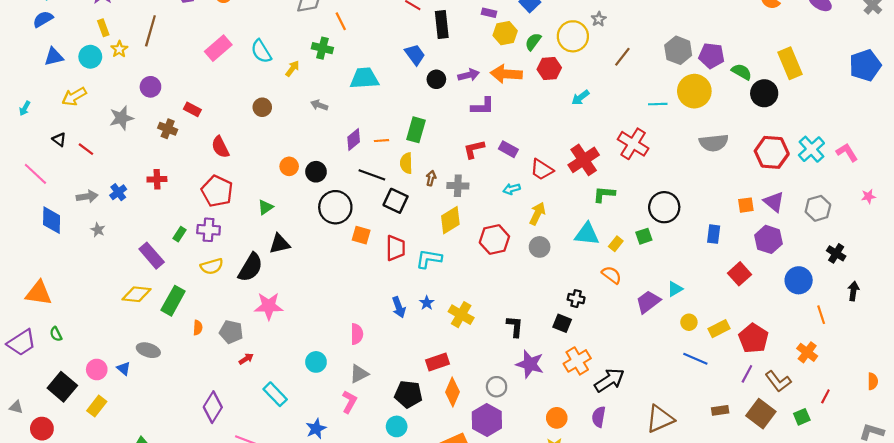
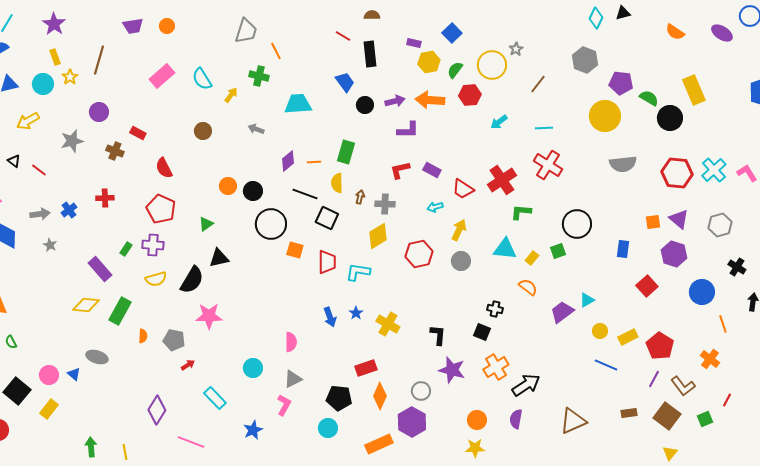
gray hexagon: (678, 50) -> (585, 60), moved
cyan line: (658, 104) -> (544, 128), moved

